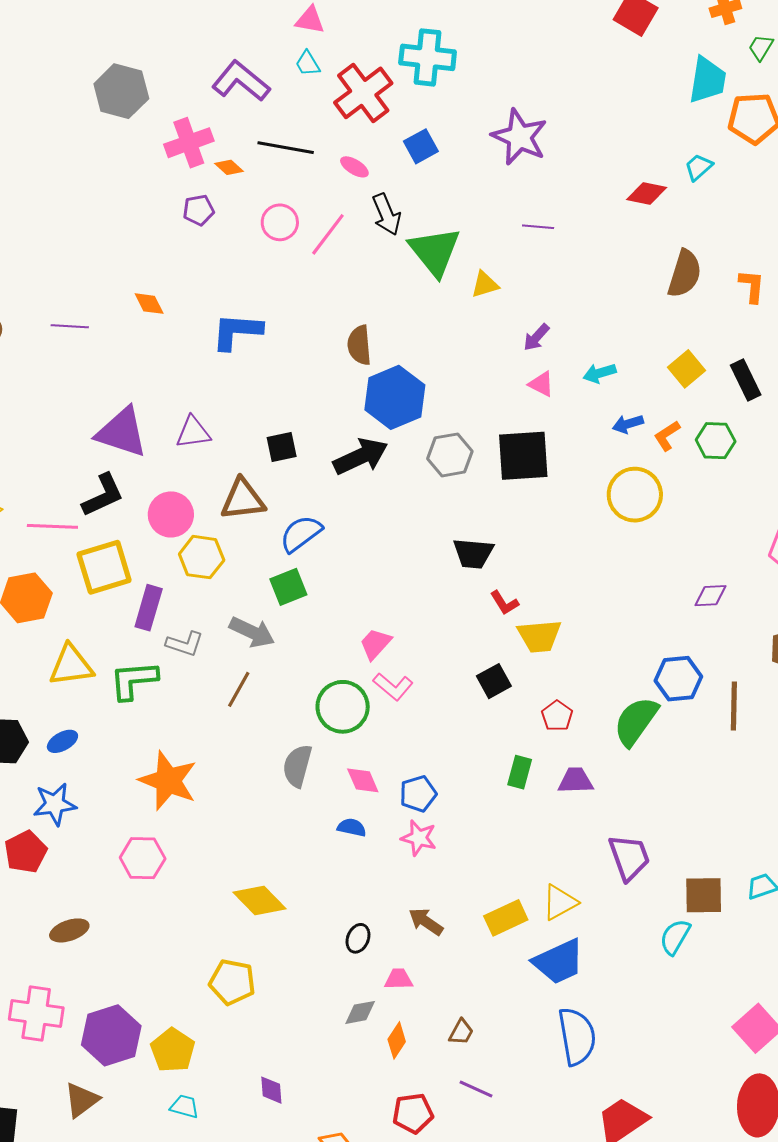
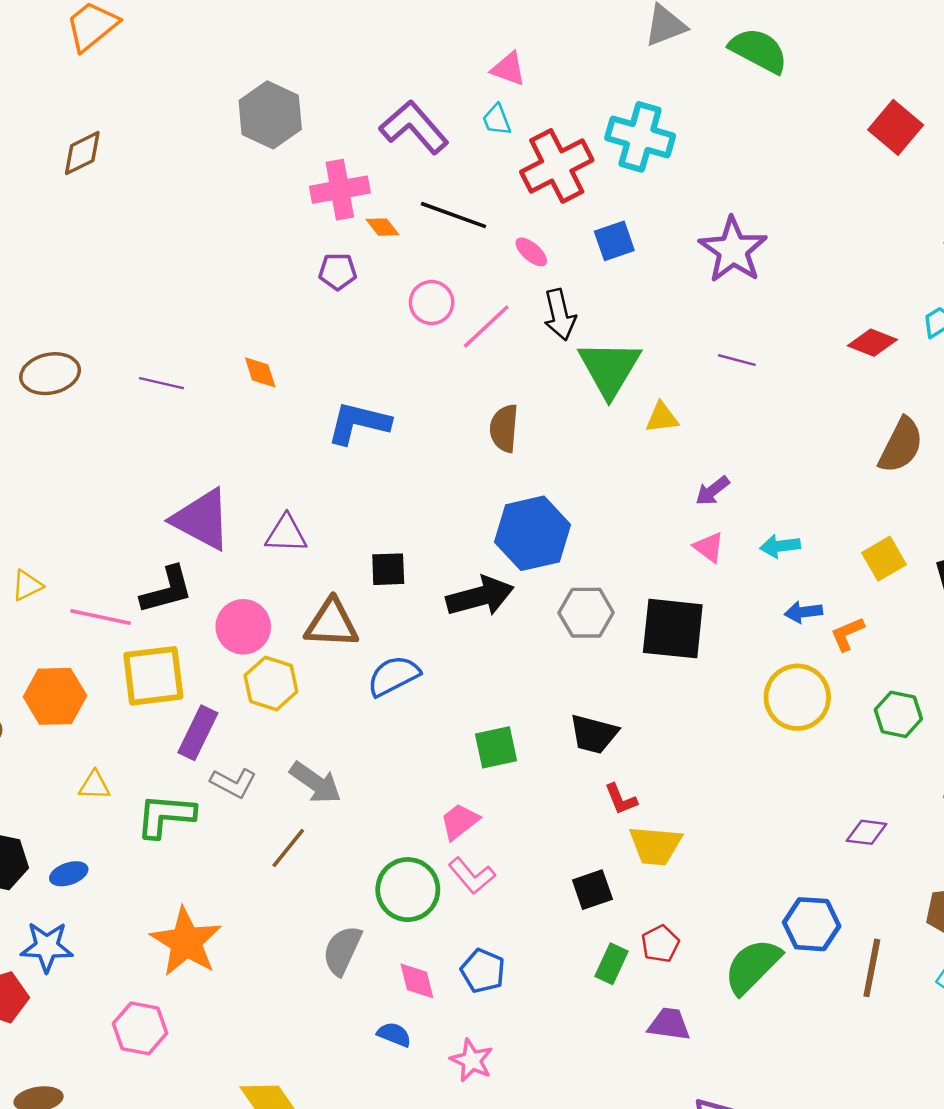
brown semicircle: (359, 345) -> (504, 428), moved
green hexagon: (716, 441) -> (898, 714), moved
green square: (288, 587) -> (496, 747), moved
yellow triangle: (71, 665) -> (94, 785), size x0.6
green rectangle: (520, 772) -> (611, 964), moved
blue pentagon: (418, 794) -> (483, 971), moved, turned 30

